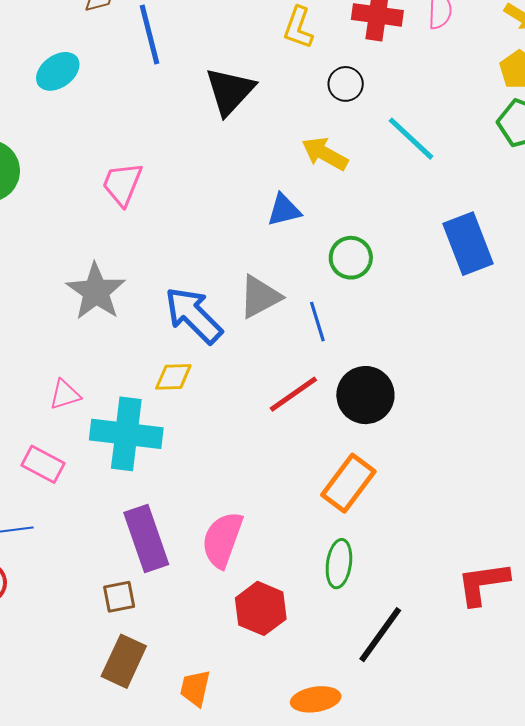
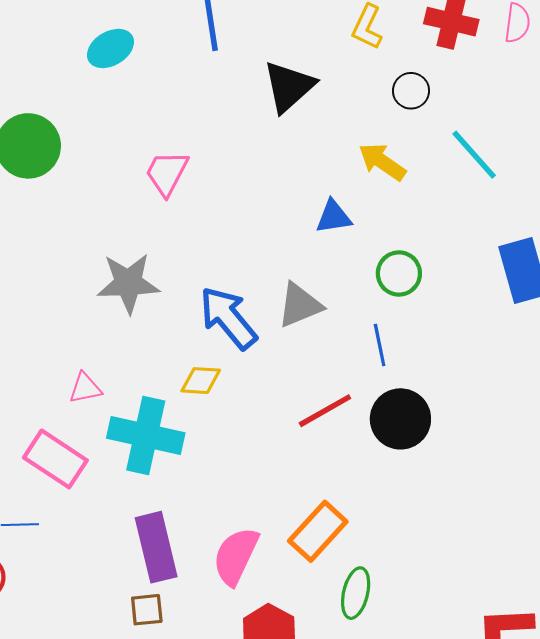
gray star: (96, 291) -> (128, 283), turned 30
blue line: (317, 322) -> (380, 345), moved
pink rectangle: (43, 464) -> (55, 459), size x1.4
orange rectangle: (348, 483) -> (318, 531), moved
brown square: (119, 597) -> (147, 610), moved

